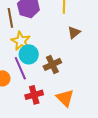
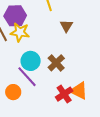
yellow star: (21, 41) -> (20, 32), moved
red cross: (34, 95) -> (64, 94), moved

